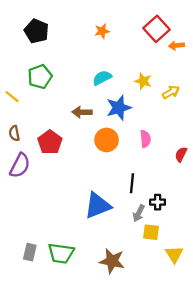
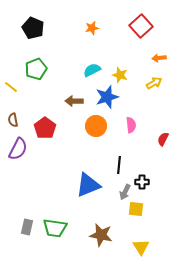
orange arrow: (176, 46) -> (159, 58), moved
yellow star: (143, 81) -> (120, 75), moved
yellow triangle: (174, 254) -> (141, 247), moved

